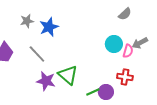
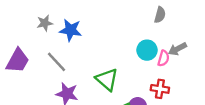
gray semicircle: (125, 14) -> (160, 15), turned -32
blue star: (49, 27) -> (71, 30), turned 30
green triangle: (68, 75) -> (107, 80), moved

